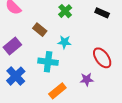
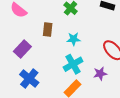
brown rectangle: (40, 30) -> (48, 30), turned 64
cyan cross: (48, 62) -> (73, 64), moved, turned -30

